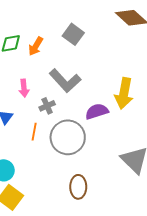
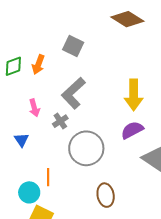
gray L-shape: (65, 81) -> (73, 93), turned 100
purple semicircle: (97, 111) -> (132, 130), moved
orange line: (34, 132) -> (48, 177), moved

